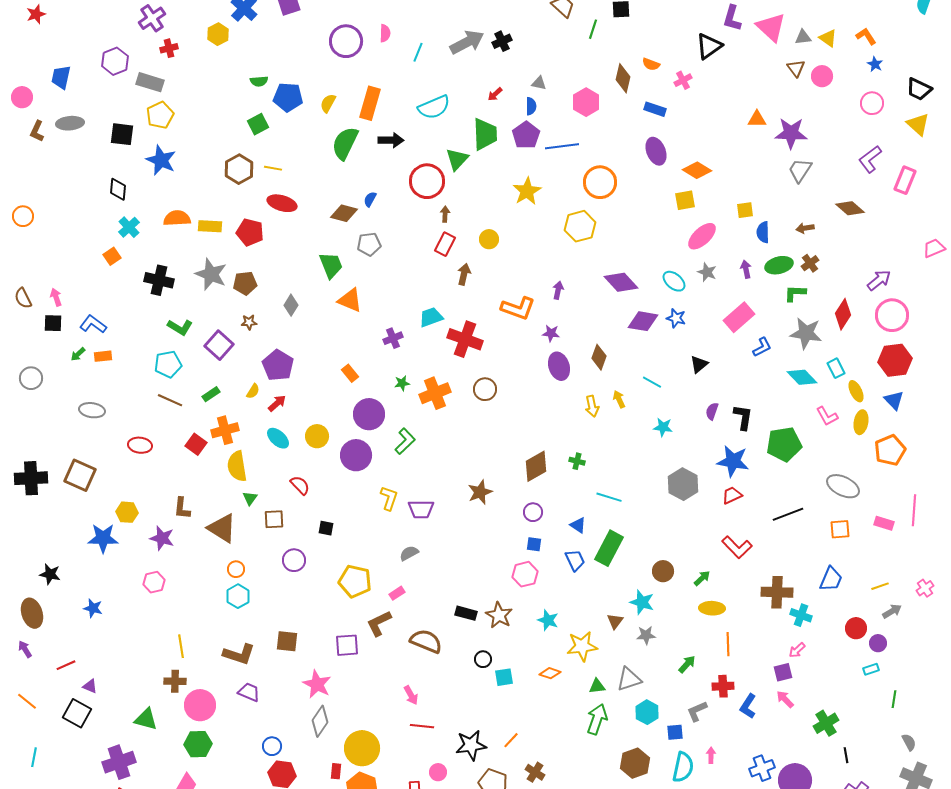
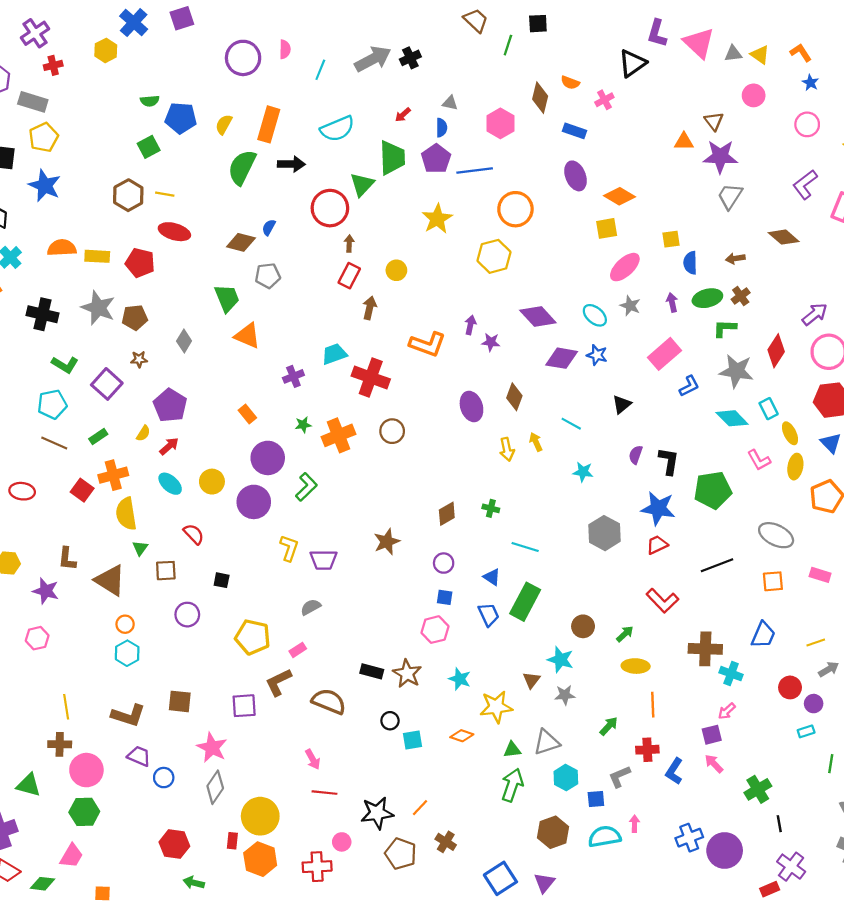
brown triangle: (796, 68) -> (714, 121), moved
purple star: (551, 333) -> (491, 342), moved
brown diamond: (536, 466) -> (447, 514), size x0.7
blue circle: (272, 746) -> (164, 778), moved
cyan semicircle: (683, 767) -> (604, 837), turned -112

